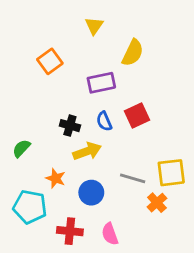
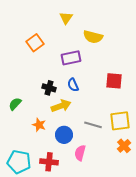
yellow semicircle: (133, 53) -> (93, 37), turned 78
red square: (137, 116) -> (114, 81), moved, turned 30
orange cross: (157, 203) -> (124, 146), moved
cyan pentagon: (30, 207) -> (19, 162), moved
pink semicircle: (110, 234) -> (80, 153), moved, turned 35

